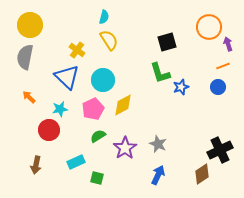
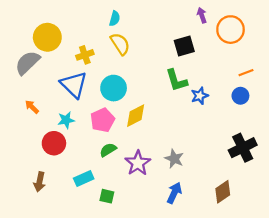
yellow circle: (30, 25) -> (47, 37), moved
purple arrow: (228, 44) -> (202, 15), moved
yellow cross: (77, 50) -> (85, 55), turned 35
gray semicircle: (25, 57) -> (27, 63), turned 35
black cross: (220, 150) -> (243, 148), moved

